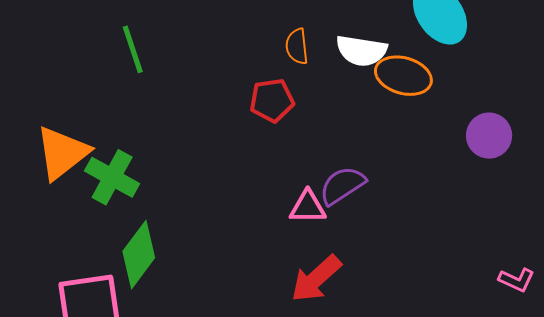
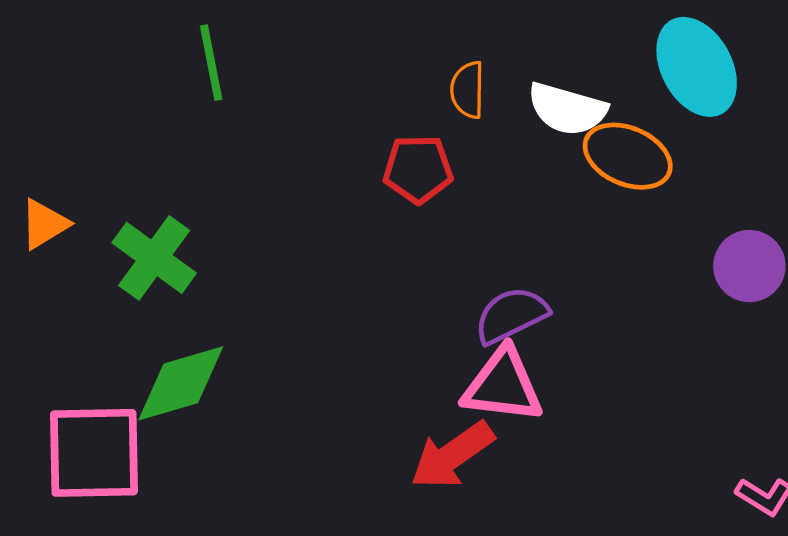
orange triangle: (62, 153) -> (44, 224), moved, size x0.6
pink triangle: (308, 207) -> (503, 386), moved, size x1.4
green diamond: (139, 255) -> (181, 383), turned 30

